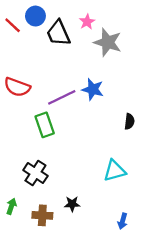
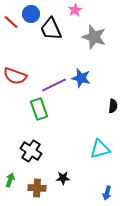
pink star: (87, 22) -> (75, 10), moved

